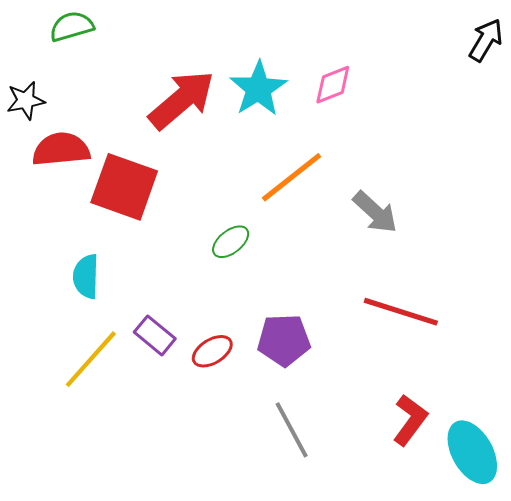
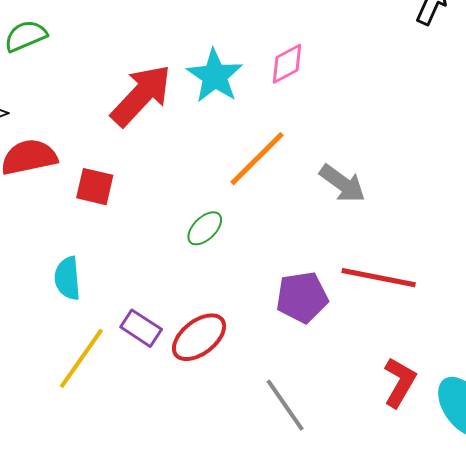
red square: (124, 187) -> (95, 187), size x0.6
purple pentagon: (284, 340) -> (302, 297), moved
red ellipse: (212, 351) -> (199, 337), size x1.4

